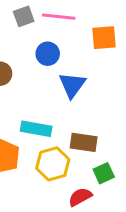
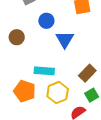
brown rectangle: (84, 142) -> (87, 73), moved, turned -48

